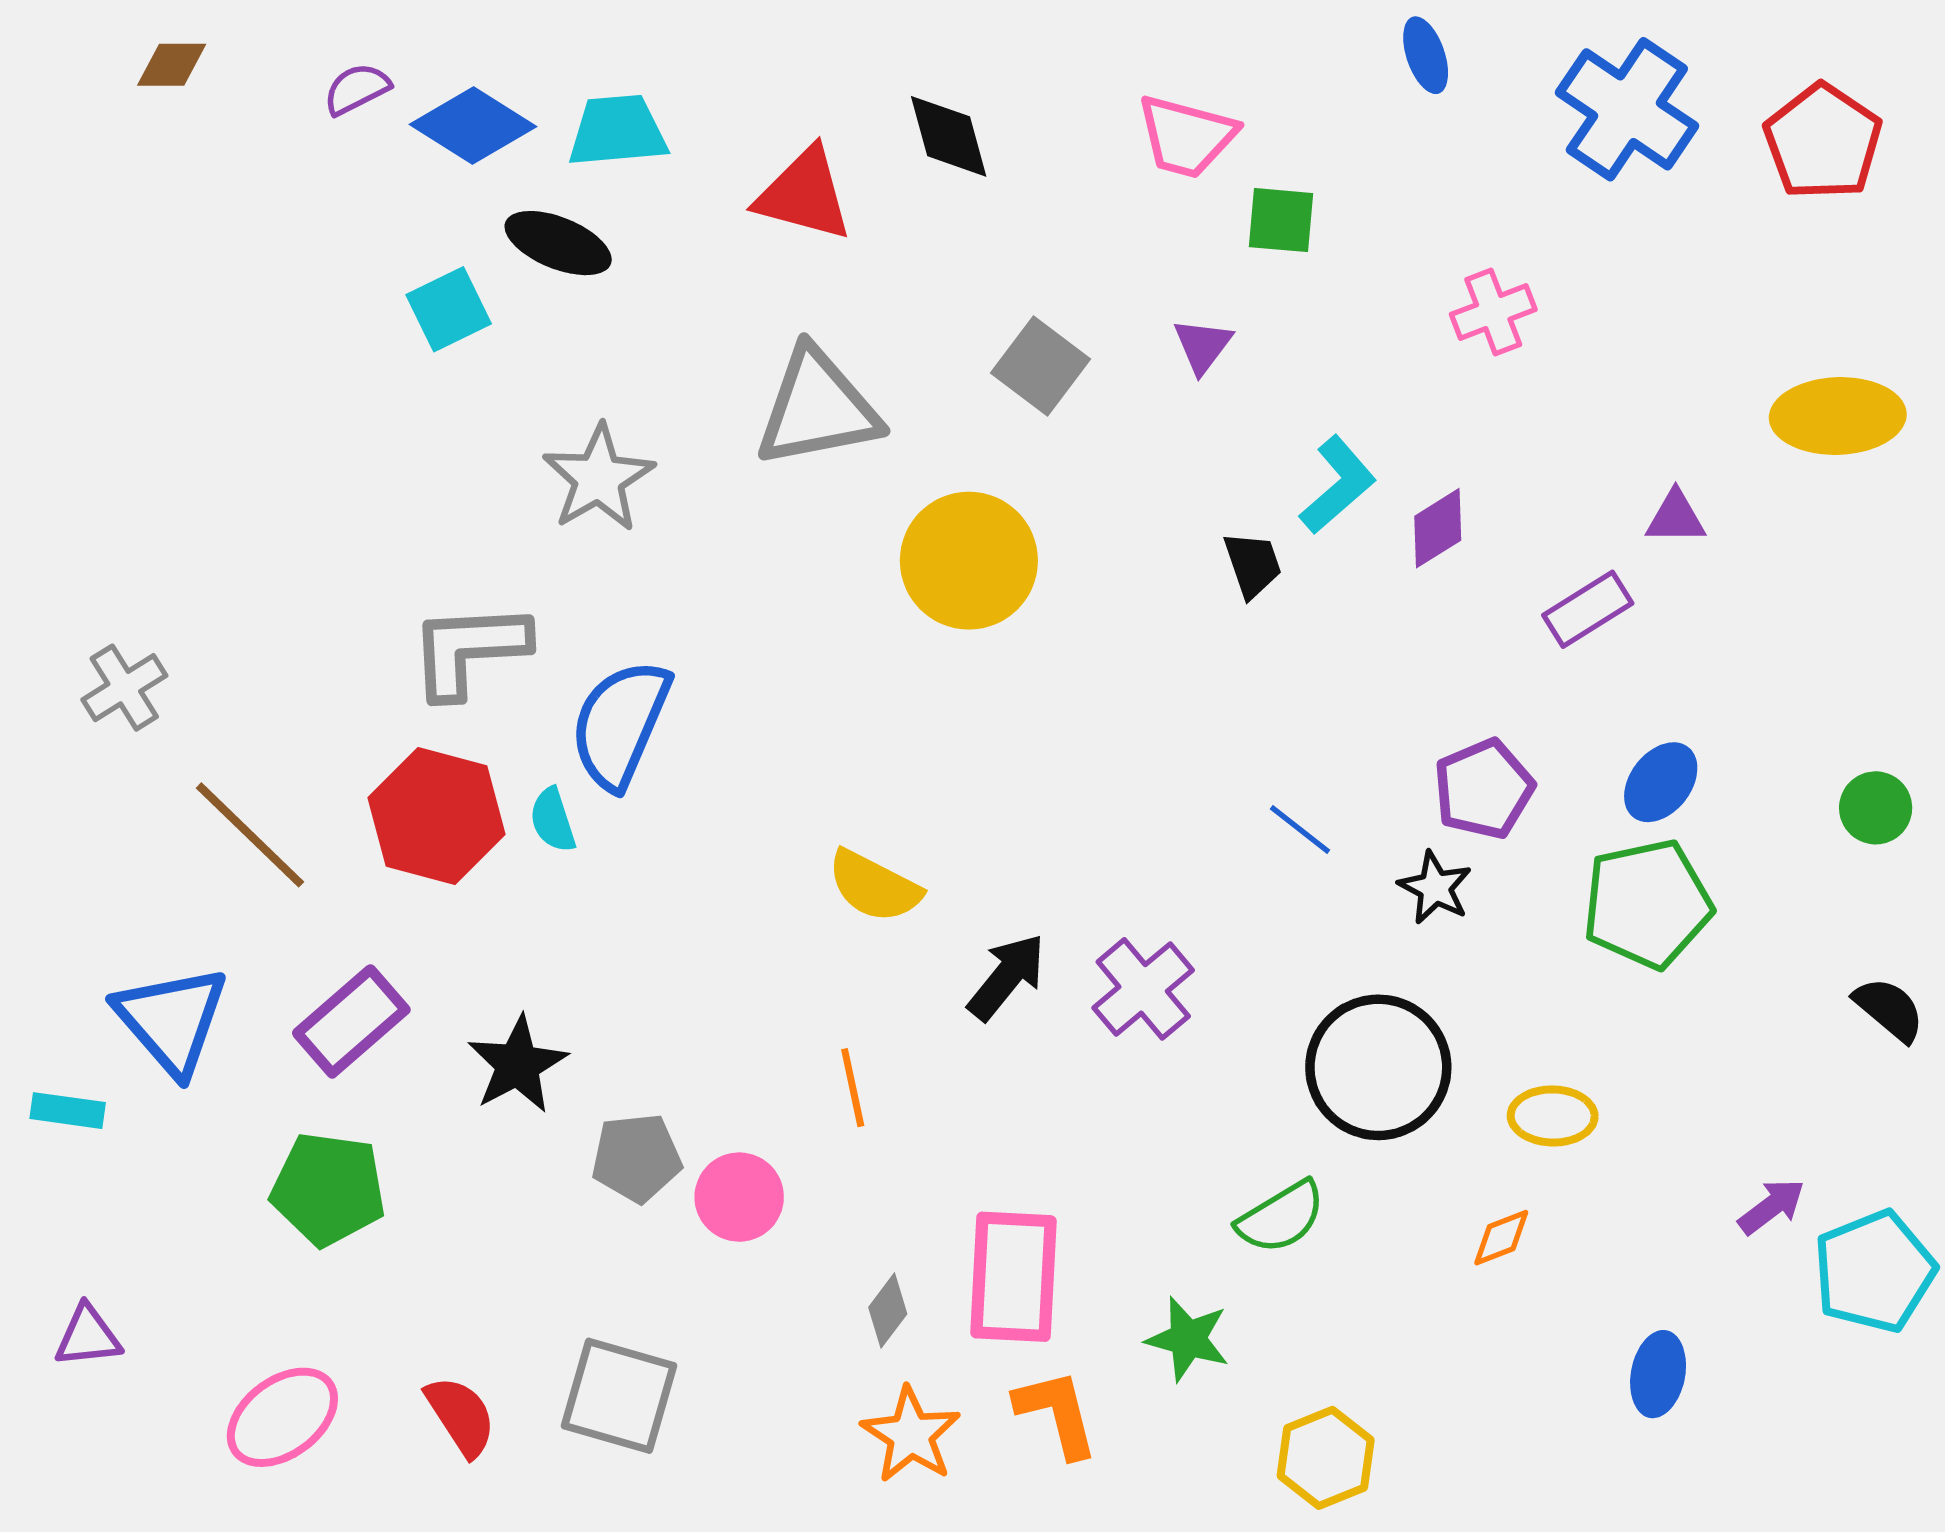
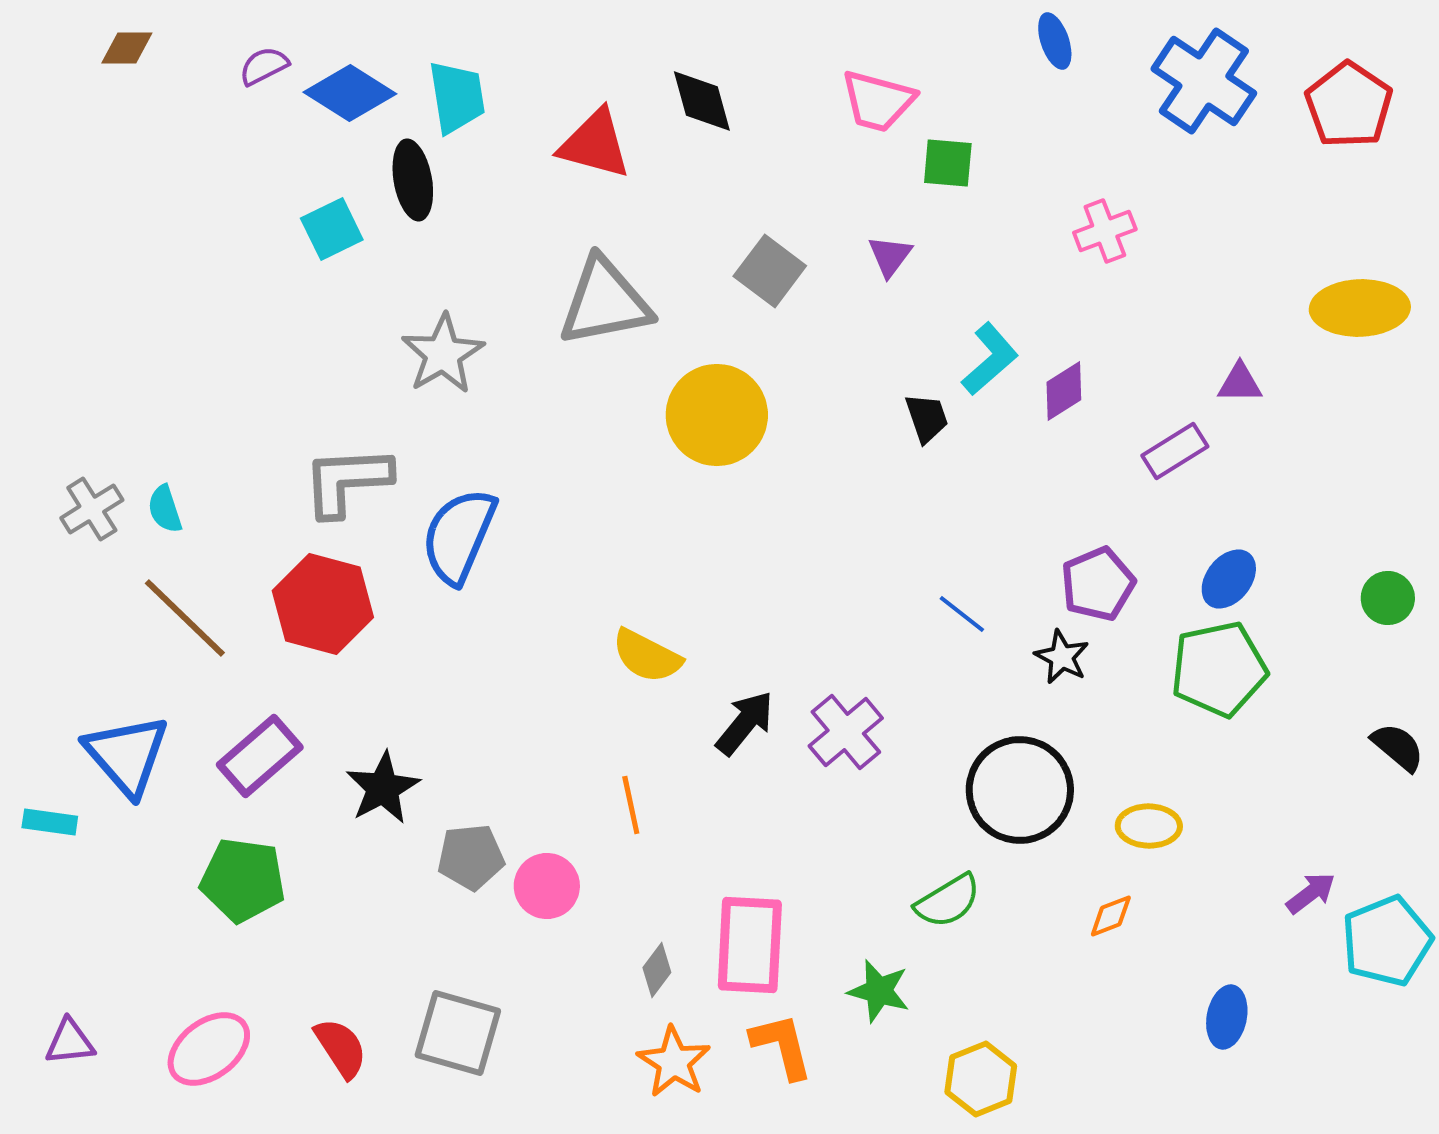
cyan trapezoid: (618, 131) -> (457, 97), turned 86
black ellipse: (558, 243) -> (413, 180), turned 58
cyan semicircle: (553, 820) -> (165, 509), moved
purple triangle: (88, 1336) -> (70, 1042), moved

